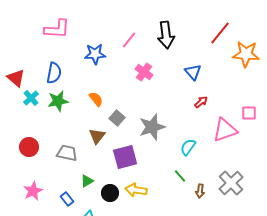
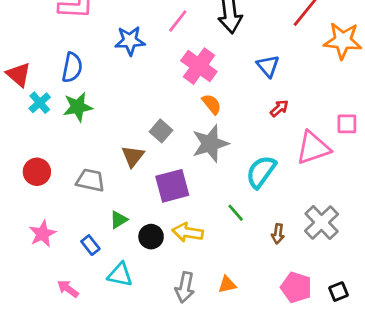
pink cross: (144, 72) -> (199, 66), size x1.4
orange semicircle: (96, 99) -> (212, 104), moved
cyan semicircle: (188, 147) -> (261, 172), size x1.4
green line: (180, 176) -> (236, 213), moved

